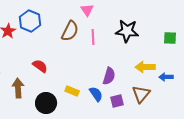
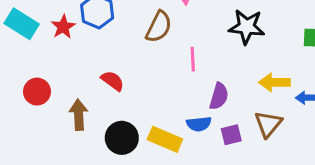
pink line: (93, 37) -> (193, 59), moved
yellow rectangle: (72, 91) -> (165, 139), moved, size x1.5
blue semicircle: (96, 94) -> (199, 124), turned 119

